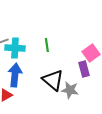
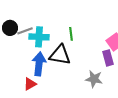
black triangle: (53, 80) -> (60, 55), moved, turned -30

